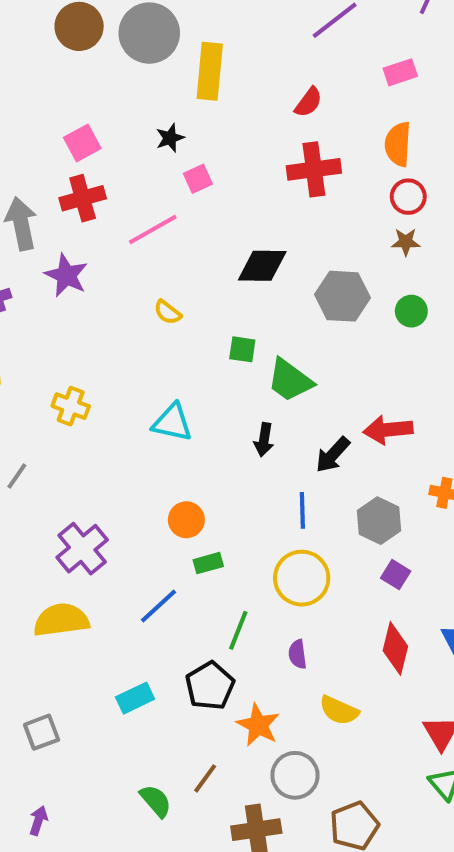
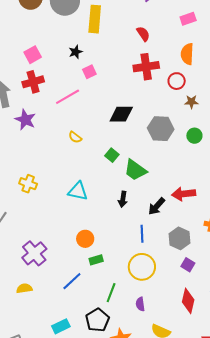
red semicircle: (308, 102) -> (143, 34), turned -70
red circle: (408, 197) -> (177, 81), moved
green square: (242, 349) -> (112, 155), turned 32
yellow semicircle: (61, 620) -> (24, 288), size x0.6

